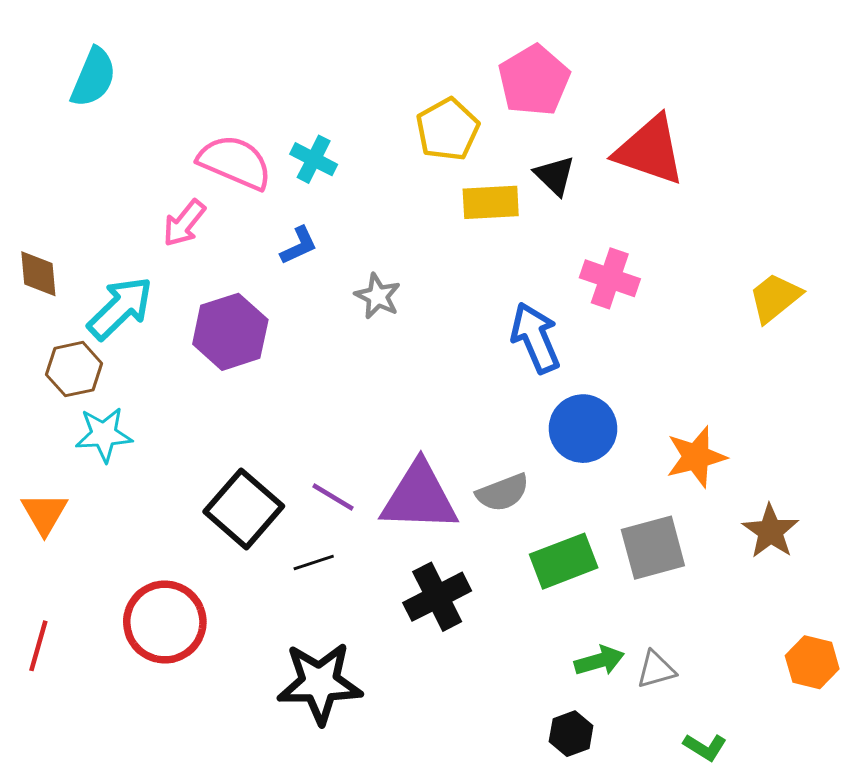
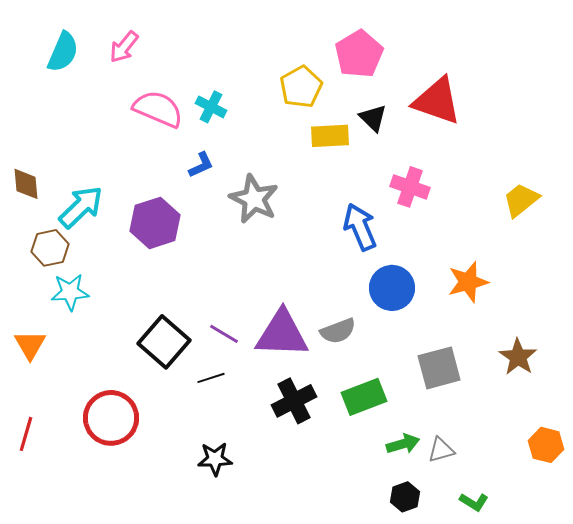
pink arrow: (184, 223) -> (124, 47), moved
gray star: (378, 296) -> (254, 199), size x1.6
orange star: (696, 457) -> (468, 282), moved
green rectangle: (564, 561) -> (364, 397), moved
black star: (320, 683) -> (215, 459), size x0.6
black hexagon: (571, 734) -> (405, 497), moved

